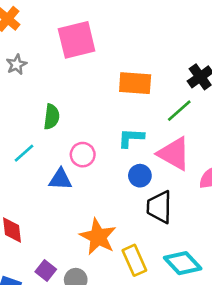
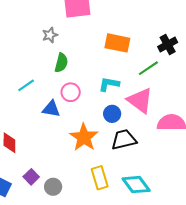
gray star: (17, 64) -> (50, 35), moved
green semicircle: (52, 117) -> (61, 63), moved
black trapezoid: (159, 207) -> (124, 140), turned 68
orange star: (98, 237) -> (84, 137), moved

